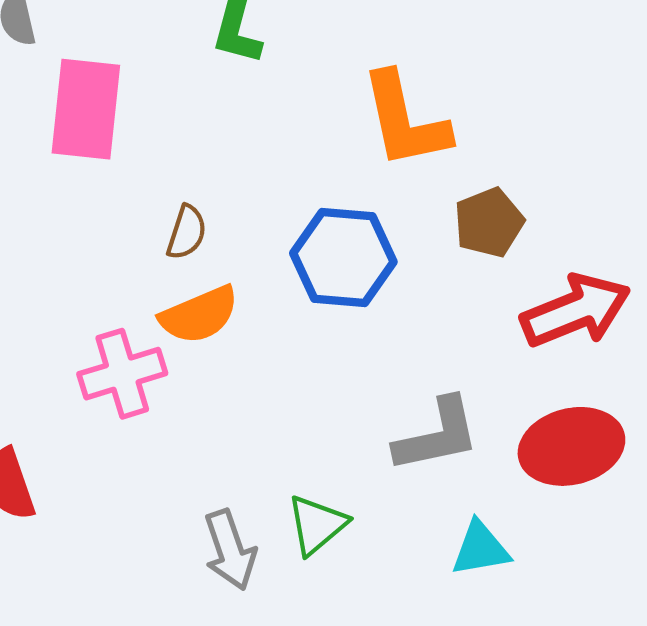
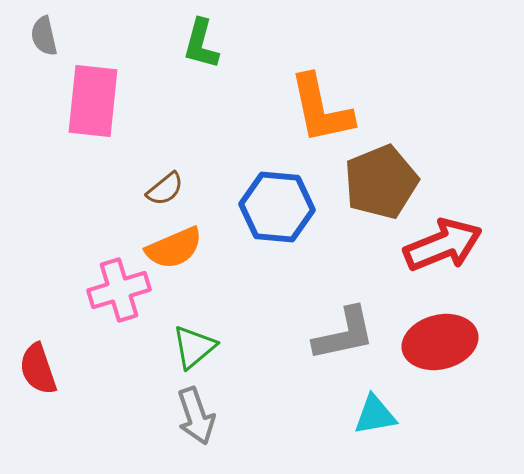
brown pentagon: (489, 223) -> (381, 182), size x1.5
brown semicircle: (187, 232) -> (165, 189), turned 33
green triangle: (317, 525) -> (194, 347), moved

